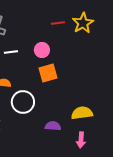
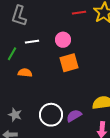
white circle: (23, 102) -> (51, 115), moved
purple semicircle: (53, 126) -> (74, 116), turned -35

